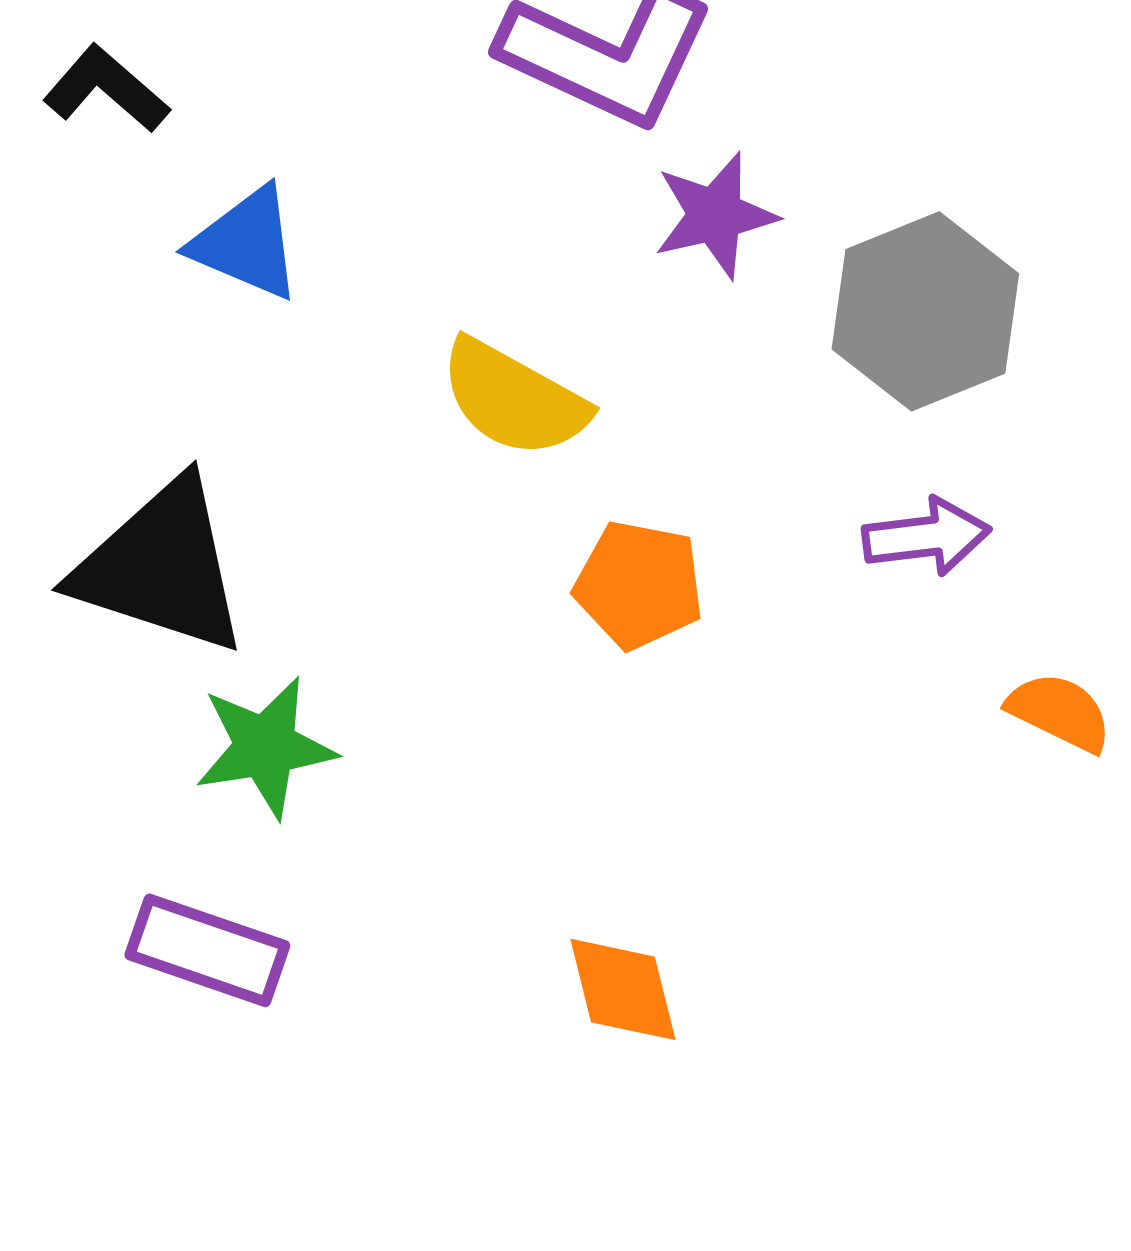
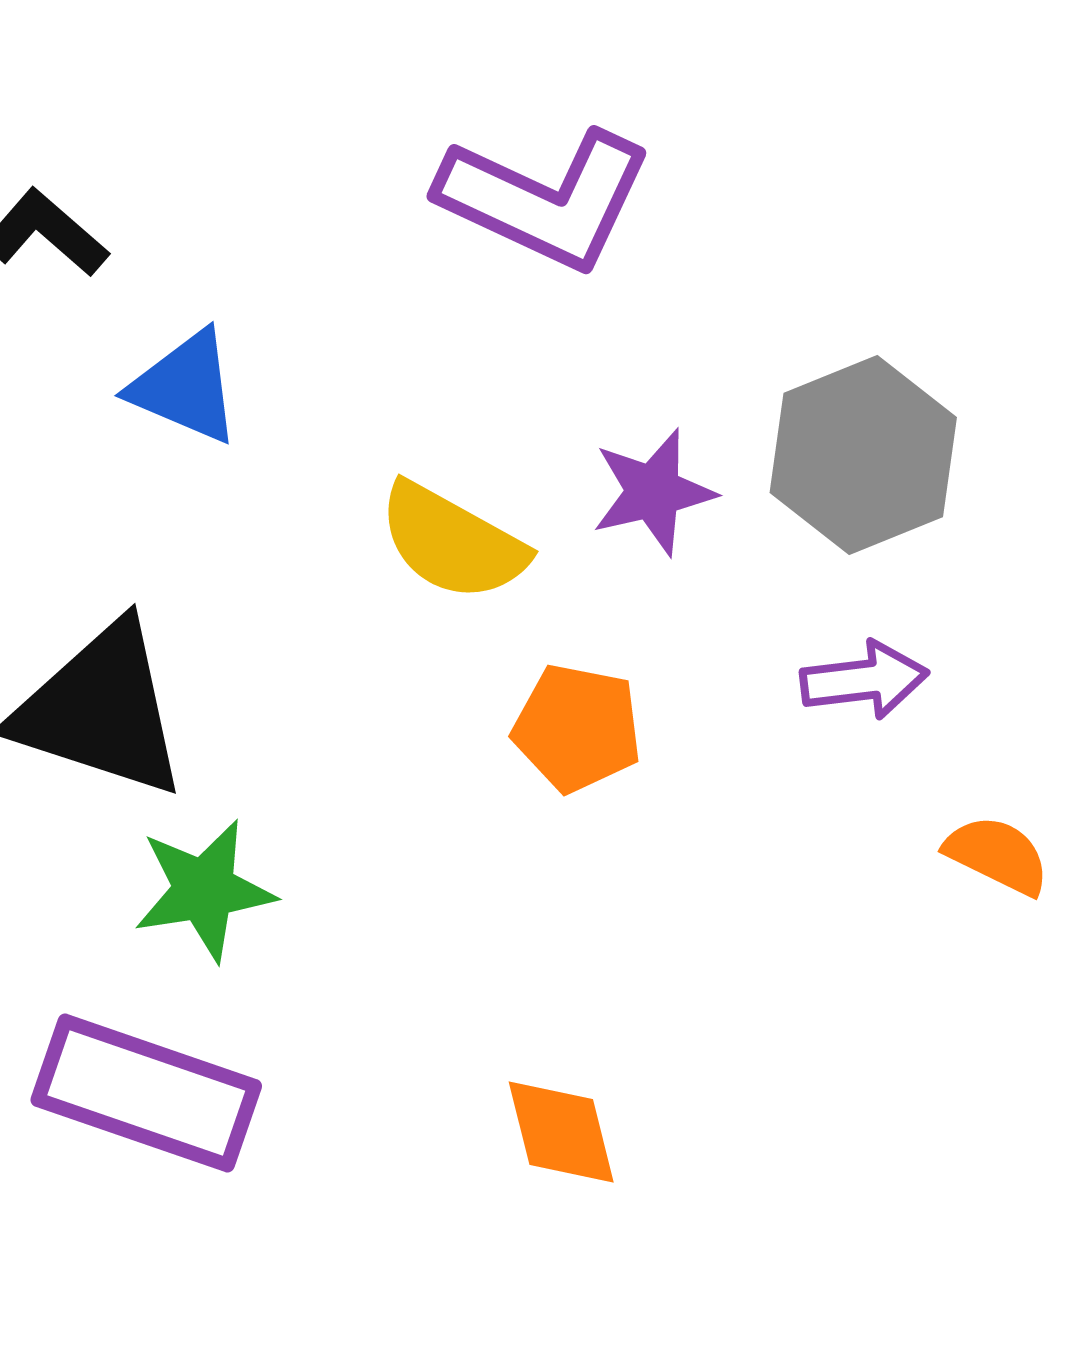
purple star: (715, 215) -> (653, 492), moved
purple rectangle: (207, 950) -> (146, 1093), size x1.4

